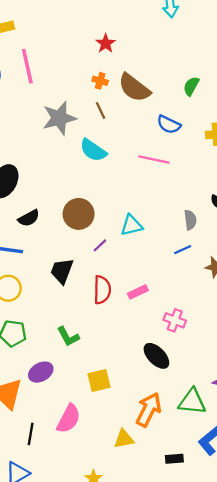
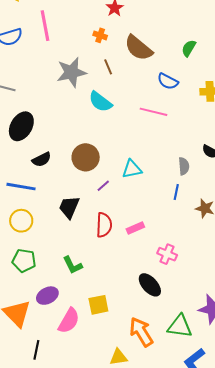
orange cross: (100, 81) -> (100, 35), moved
blue line: (183, 250) -> (176, 192), turned -56
orange arrow: (149, 409) -> (141, 332), turned -60
pink semicircle: (69, 419) -> (69, 321), moved

